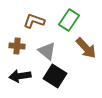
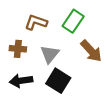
gray triangle: (47, 51) -> (50, 54), turned 30

